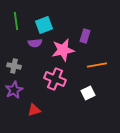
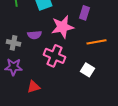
purple semicircle: (35, 43) -> (34, 35), moved
purple star: (14, 90) -> (14, 67), turned 30
white square: (88, 93) -> (88, 70), turned -32

